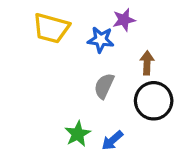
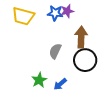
blue star: (101, 40) -> (55, 13), moved
brown arrow: (147, 63) -> (81, 37), size x1.5

